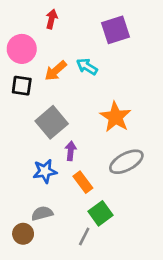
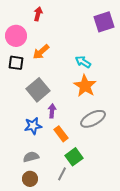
purple square: (115, 30) -> (104, 22), moved
cyan arrow: (87, 67) -> (83, 62), moved
brown circle: (23, 234) -> (30, 179), moved

